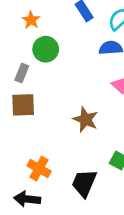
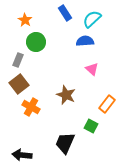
brown square: (23, 105) -> (19, 84), turned -36
orange cross: (39, 169) -> (31, 107), moved

